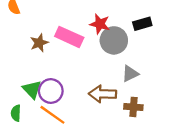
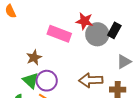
black rectangle: (142, 24) -> (114, 30), moved, turned -42
brown star: (39, 43) -> (34, 58), moved
gray triangle: (130, 74) -> (124, 62), moved

